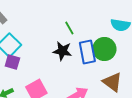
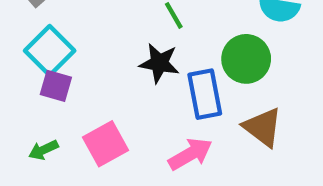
blue rectangle: (87, 52) -> (205, 94), moved

